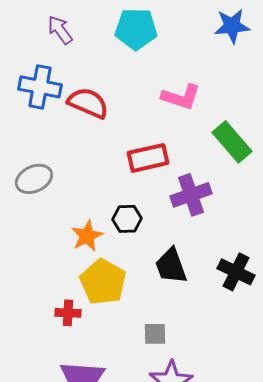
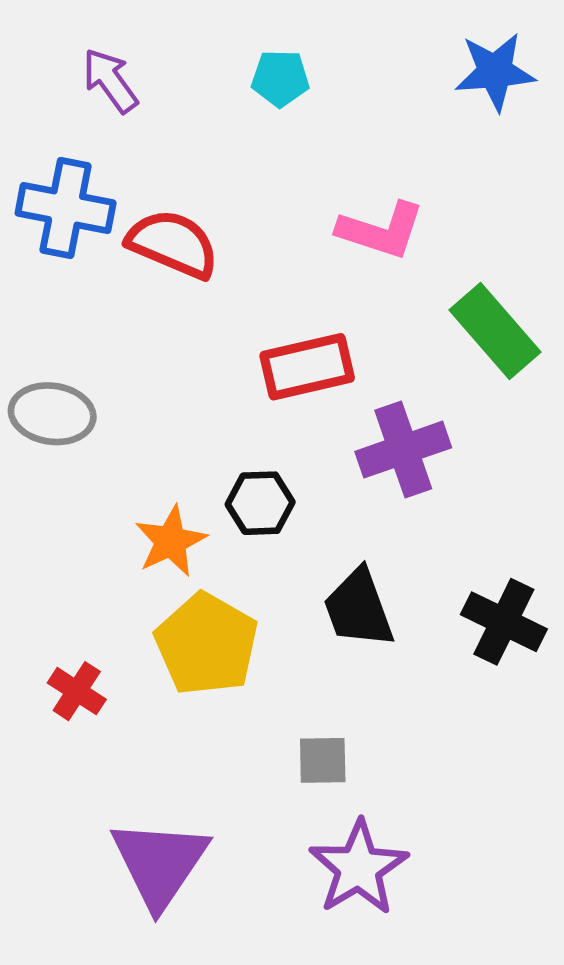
cyan pentagon: (136, 29) -> (280, 78), size x0.6
gray ellipse: (34, 179) -> (52, 414), turned 33
red cross: (68, 313) -> (77, 691), moved, turned 30

